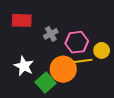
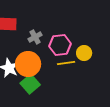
orange circle: (63, 69) -> (28, 64), moved

